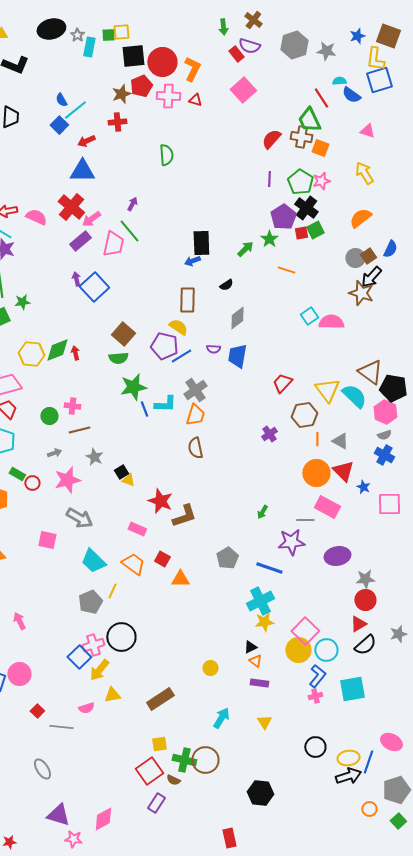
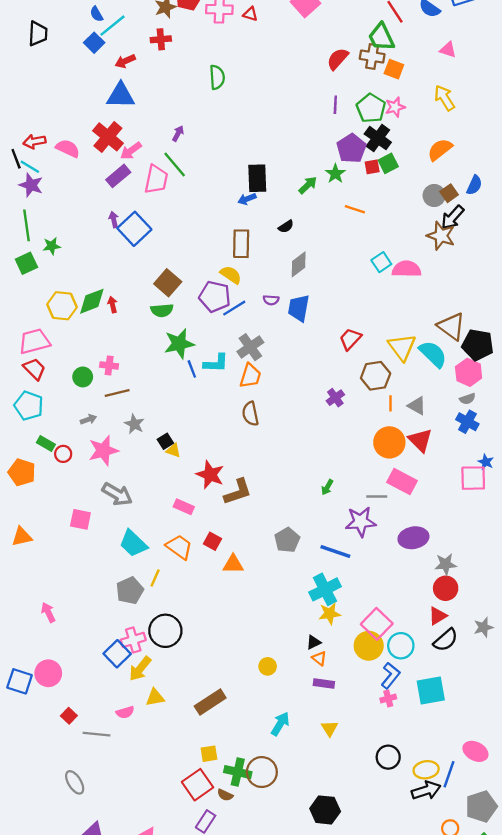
blue star: (363, 487) -> (486, 462), moved

